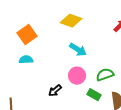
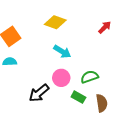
black arrow: (55, 91) -> (39, 93), size x1.5

